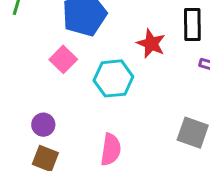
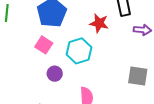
purple circle: (43, 125) -> (55, 74), moved

